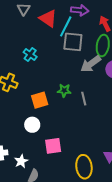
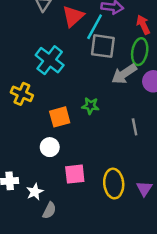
red triangle: (48, 18) -> (73, 16), turned 42
cyan cross: (30, 55) -> (50, 60), size x1.6
gray line: (84, 99) -> (135, 127), moved
yellow ellipse: (84, 167) -> (114, 184), moved

